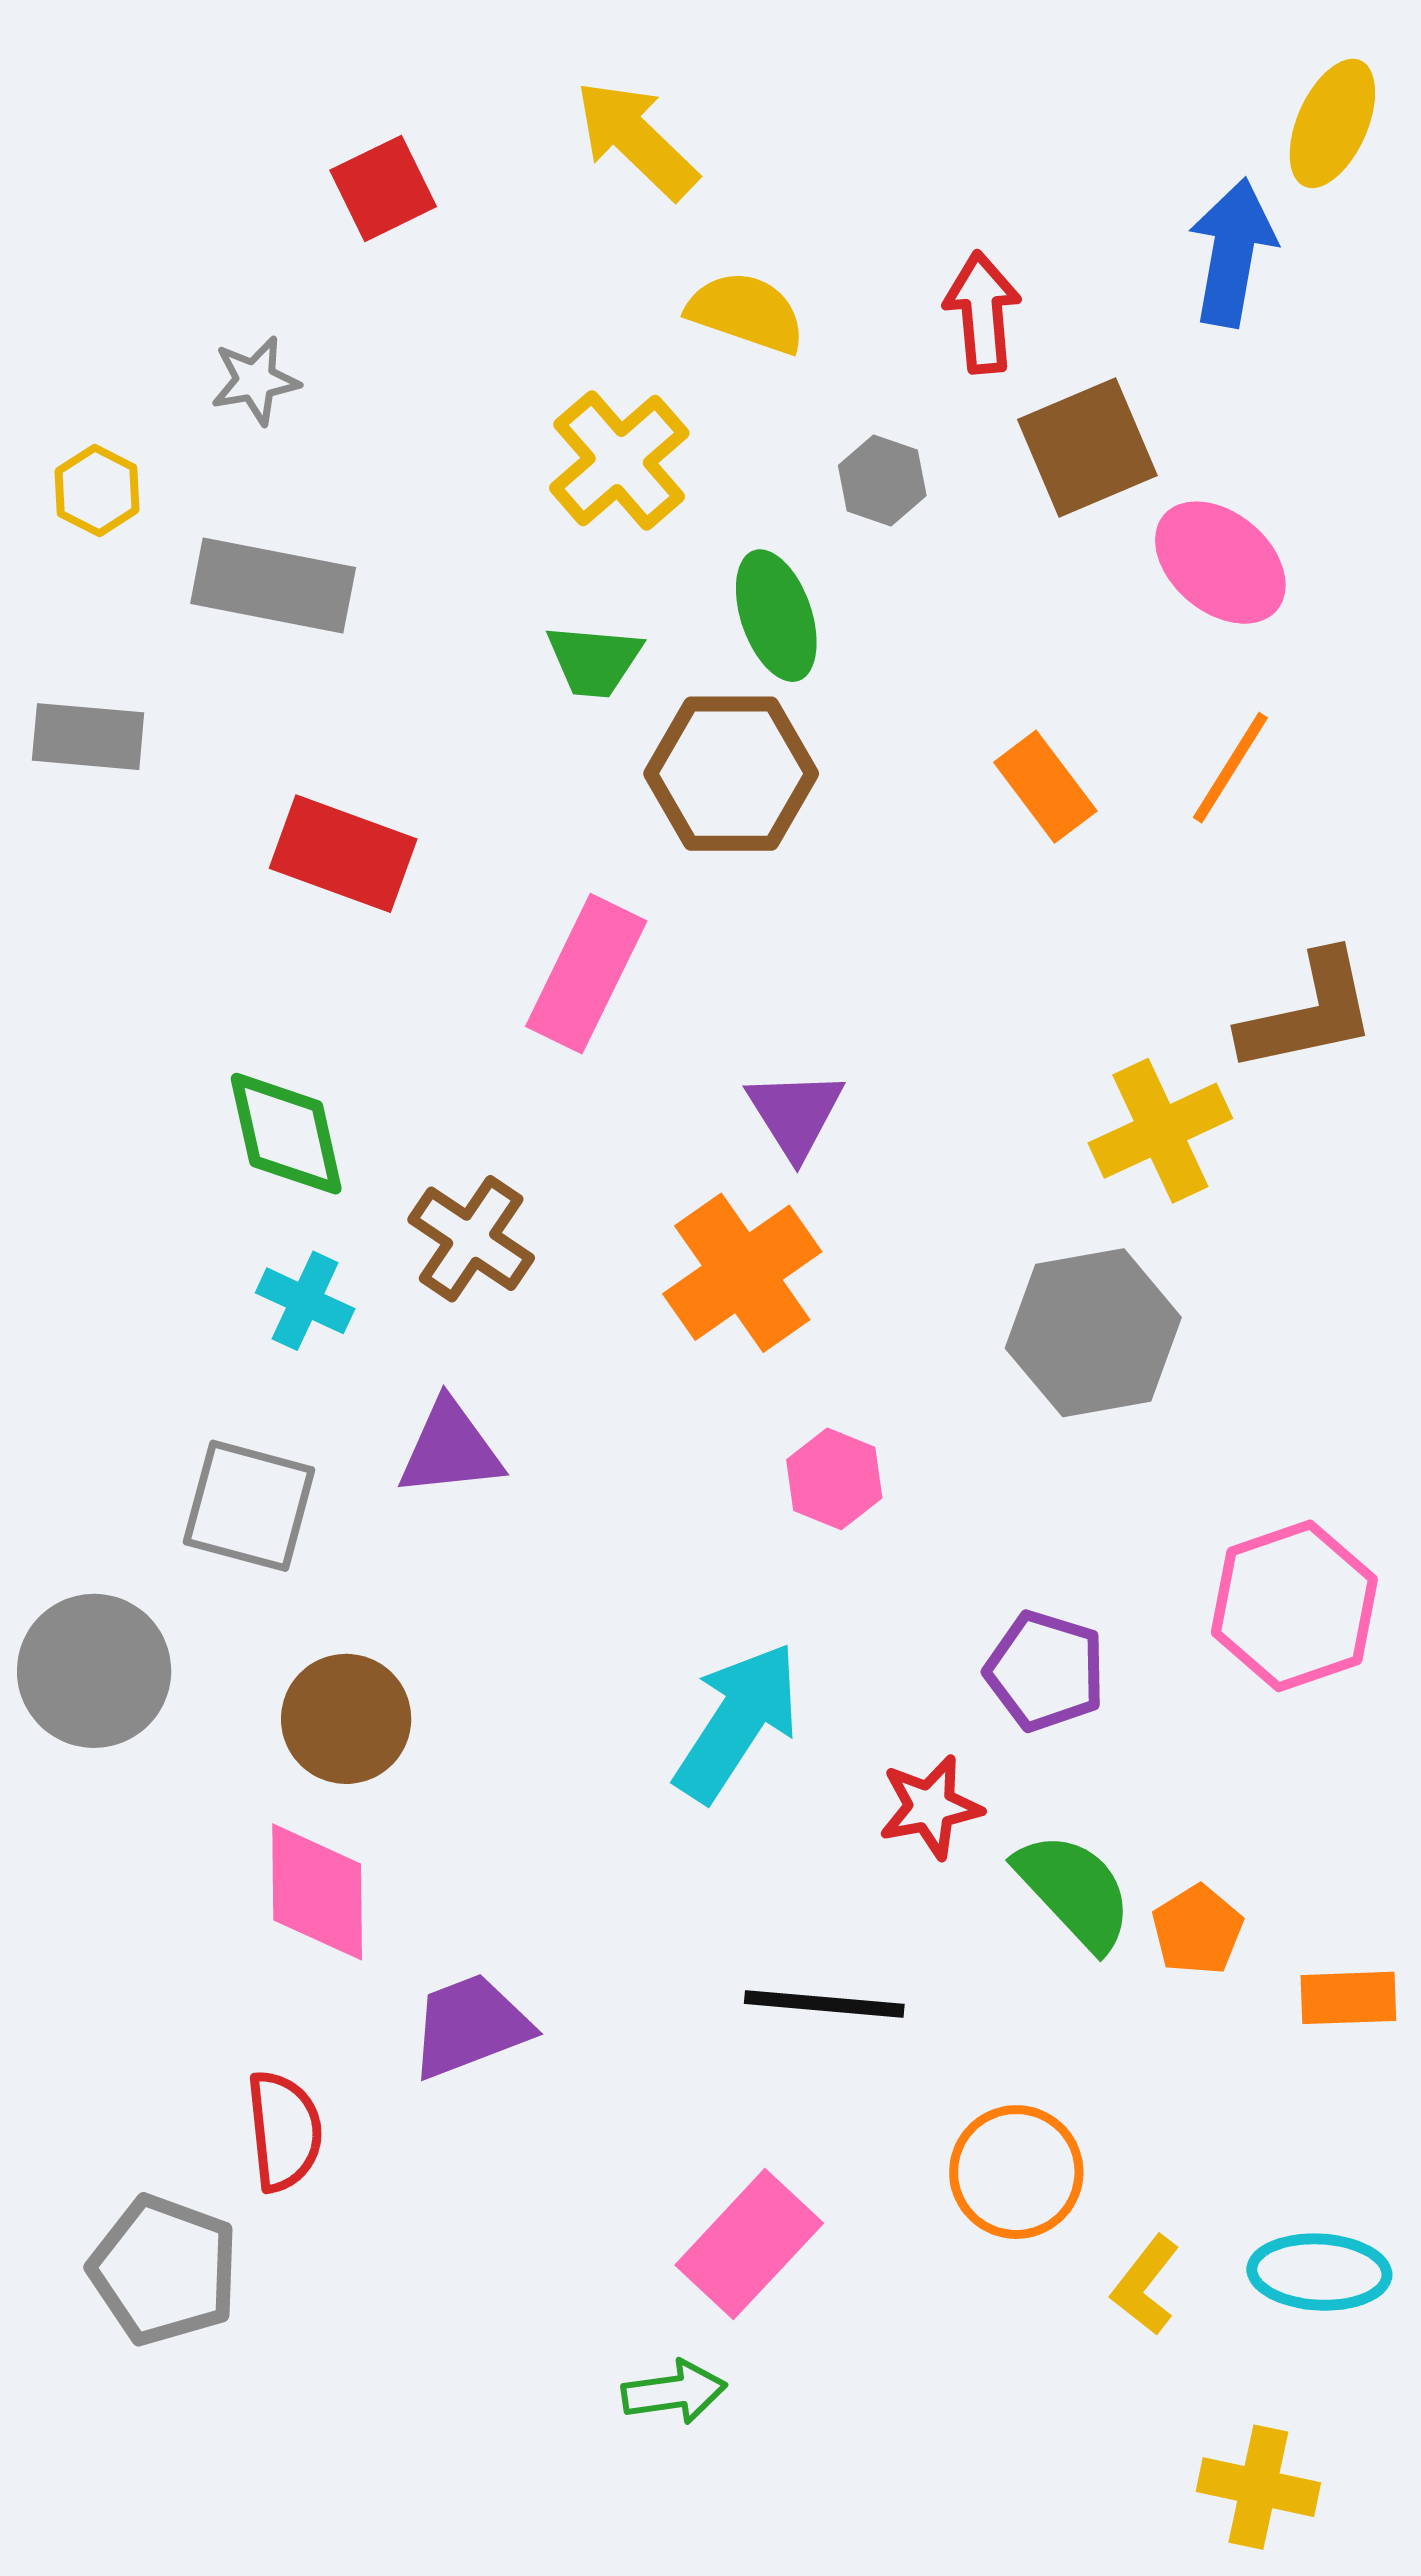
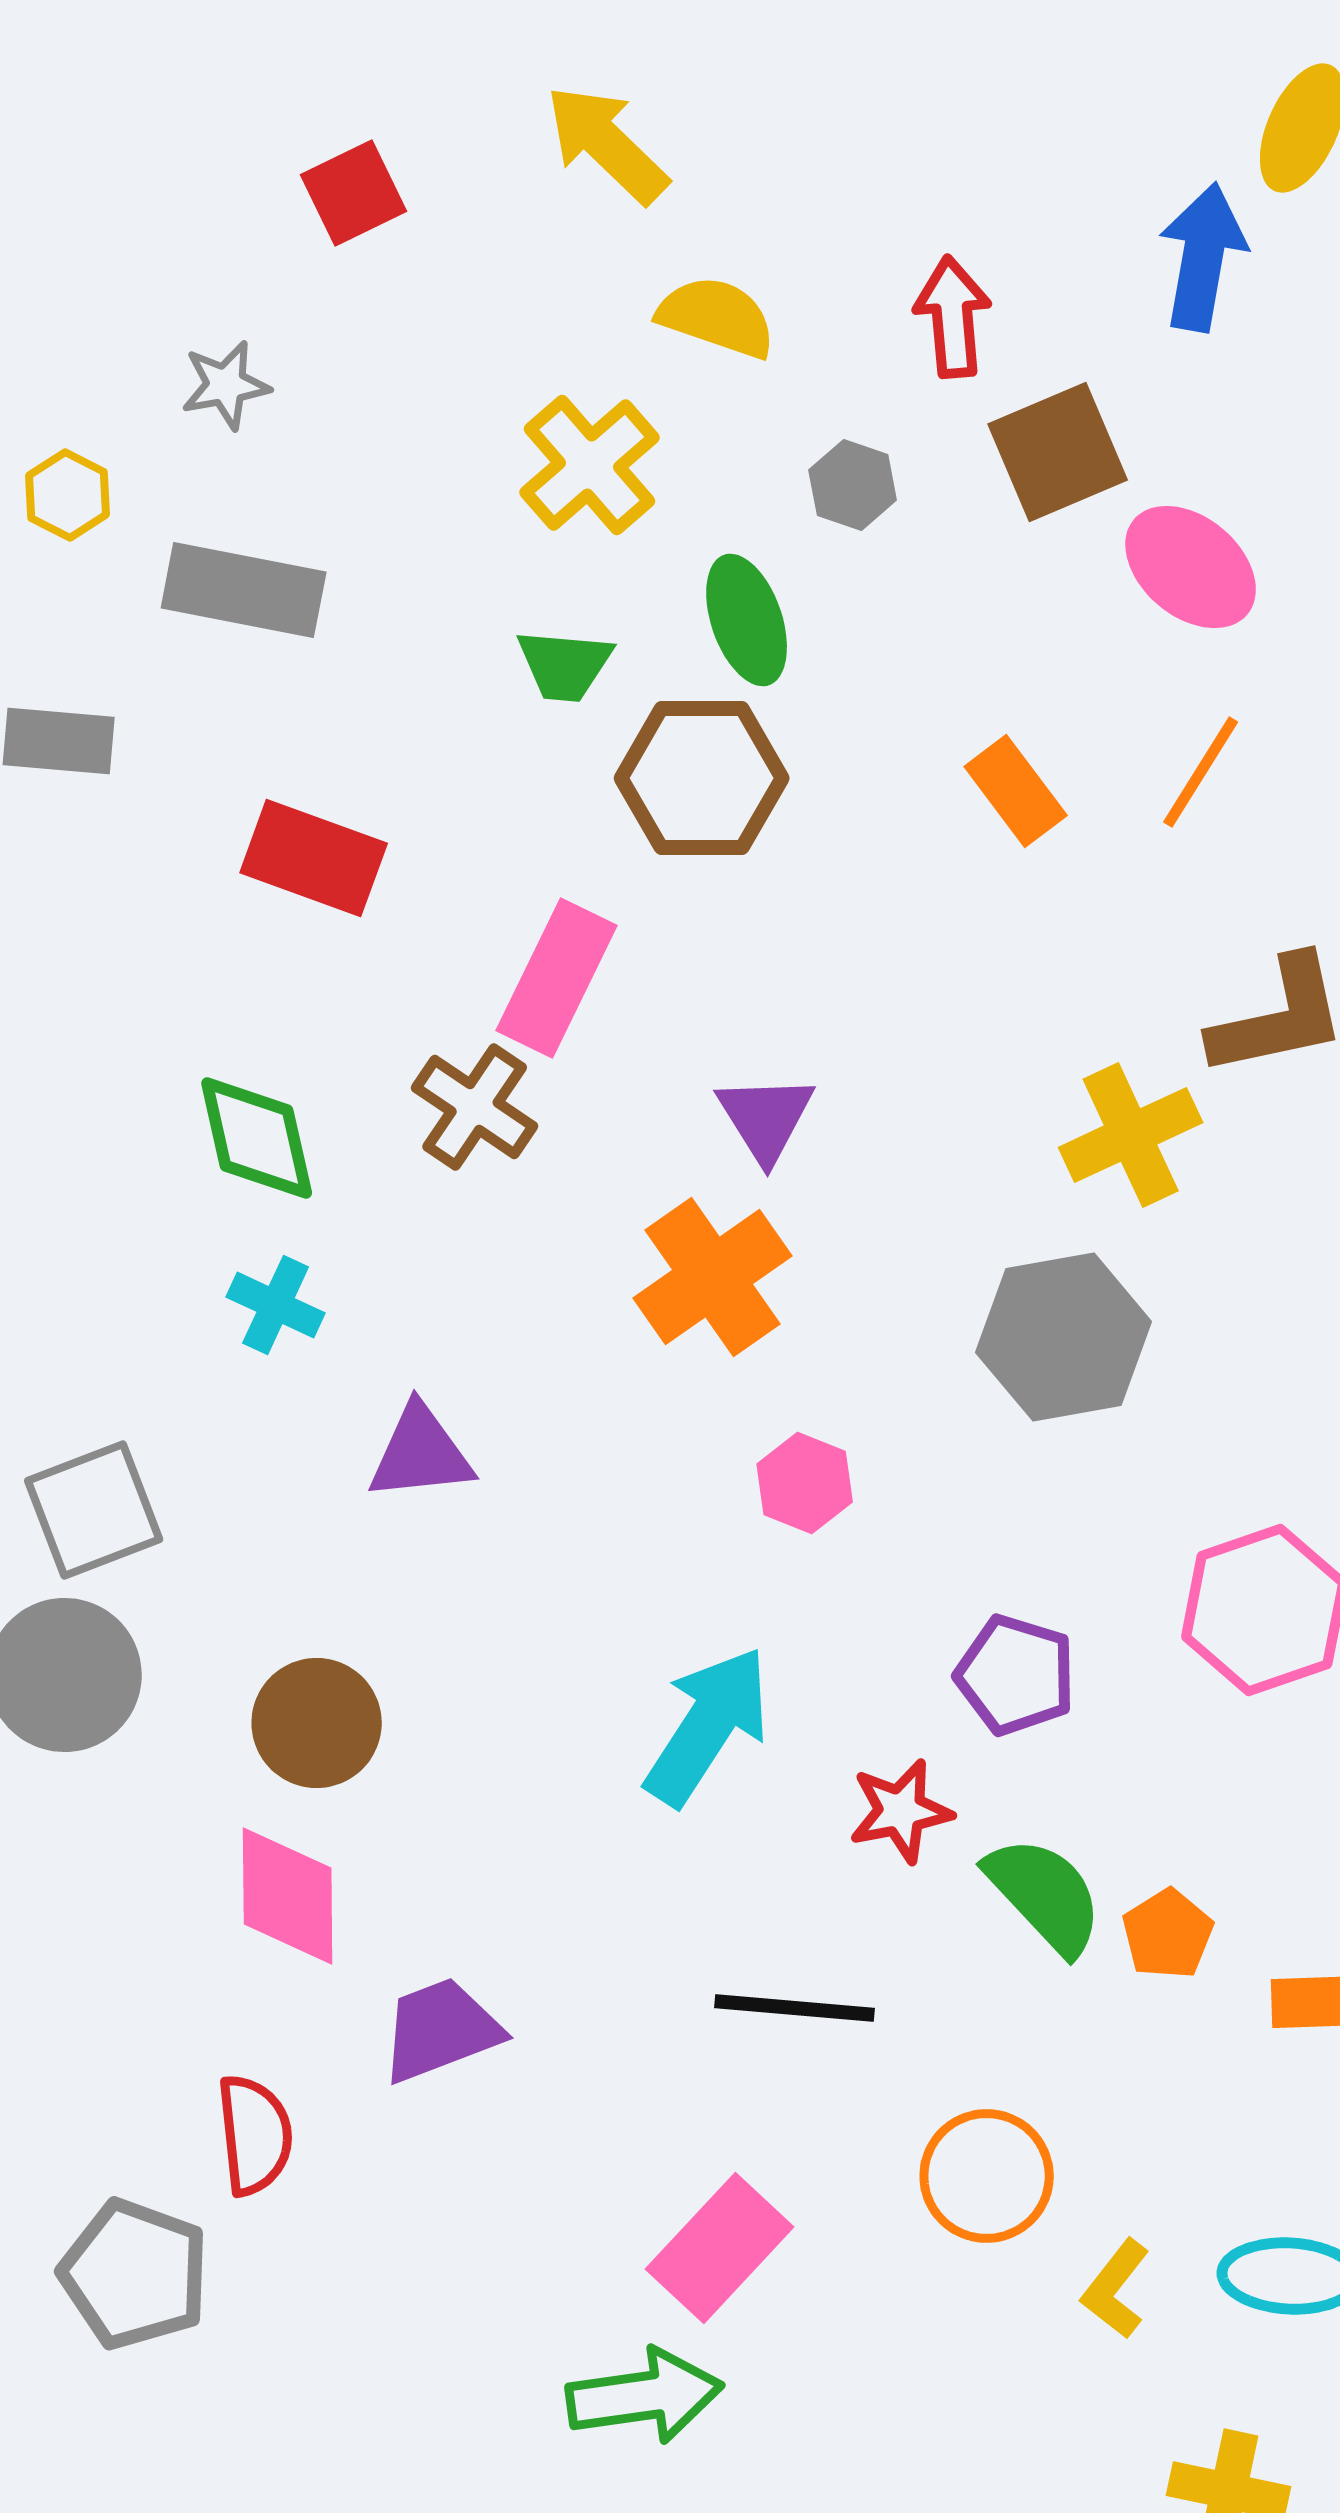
brown cross: (471, 1239) -> (475, 1107), moved
gray square: (249, 1506) -> (94, 1510), moved, turned -36
green arrow: (674, 2392) -> (645, 2396), size x1.5

